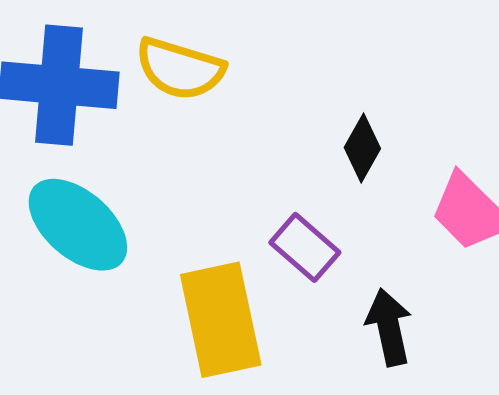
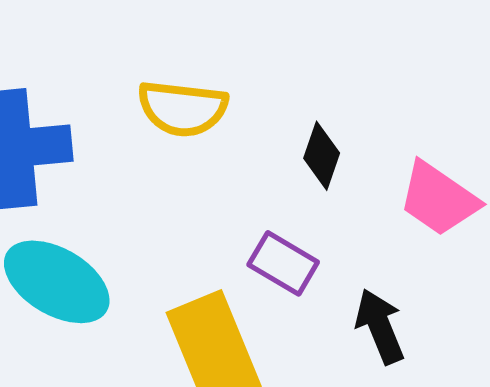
yellow semicircle: (180, 69) -> (183, 108), moved

